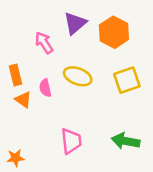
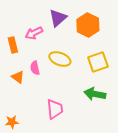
pink arrow: (44, 43) -> (34, 33), turned -84
orange rectangle: (16, 75) -> (13, 45), moved
green arrow: (126, 141) -> (95, 94), moved

